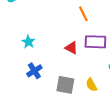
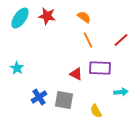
cyan star: (28, 42) -> (17, 68), moved
gray square: (65, 85) -> (64, 100), moved

